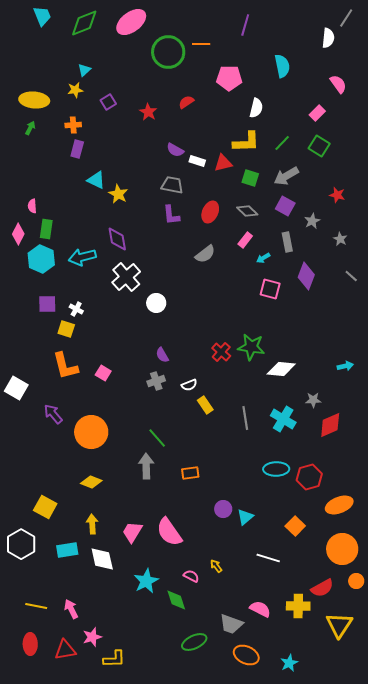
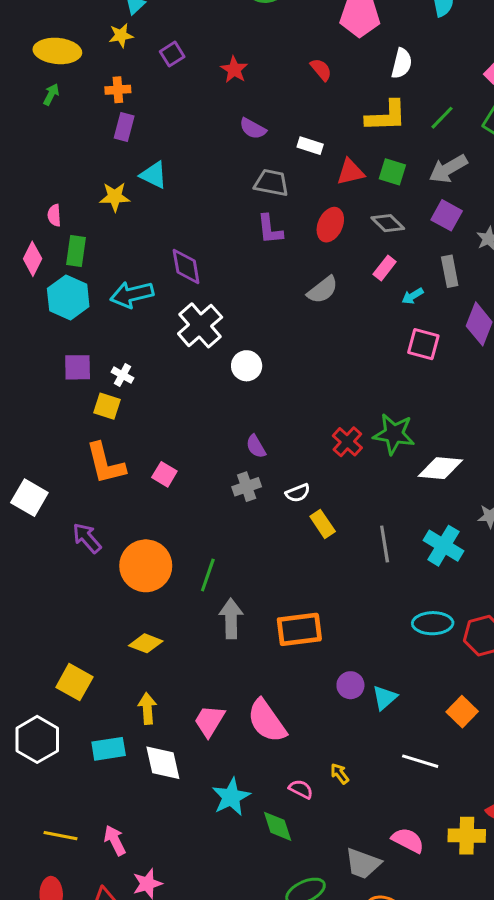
red semicircle: (186, 102) -> (321, 70), moved, turned 84
purple semicircle: (175, 150) -> (253, 129), moved
red triangle: (223, 163) -> (350, 172), moved
yellow star: (118, 194) -> (115, 197), moved, turned -30
green line: (157, 438) -> (208, 575), moved, turned 60
orange rectangle: (190, 473) -> (299, 629), size x1.6

